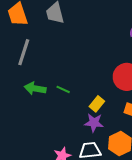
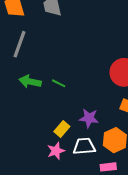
yellow rectangle: (97, 104) -> (62, 129), moved

